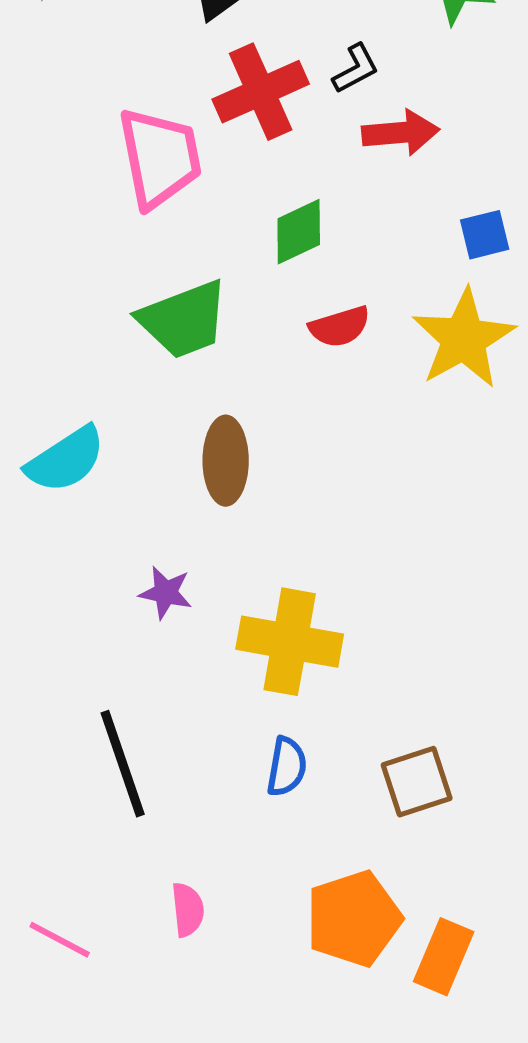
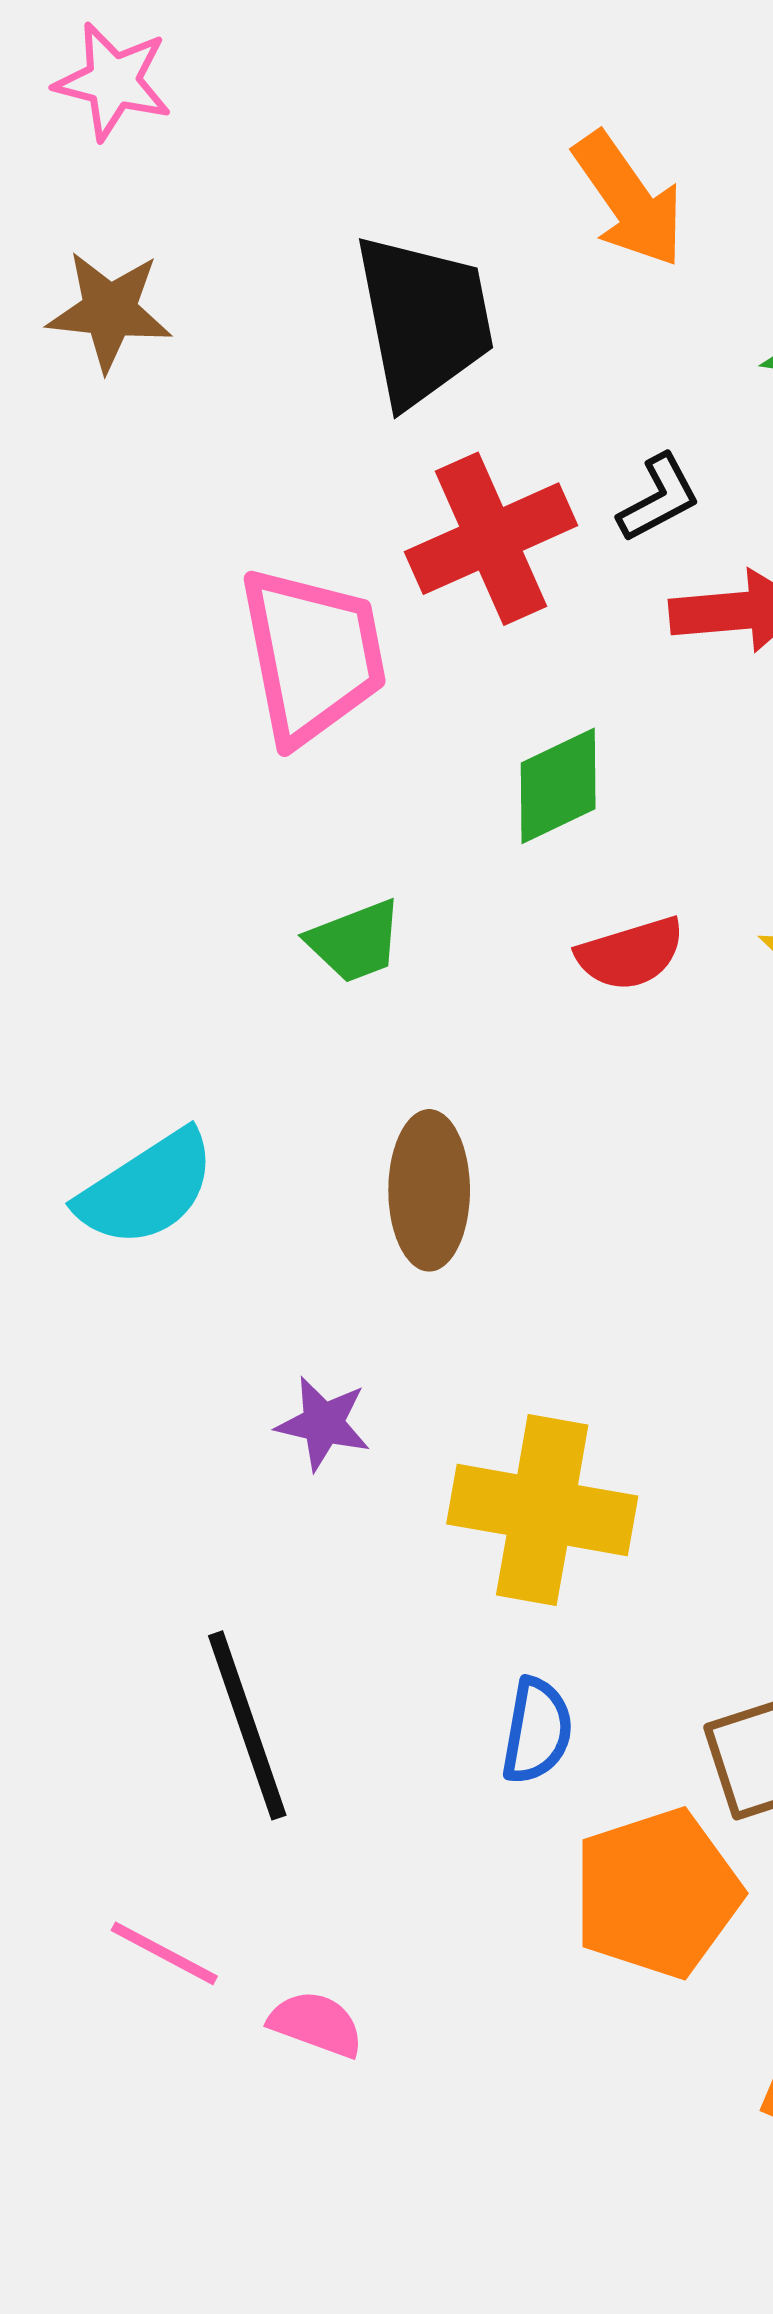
green trapezoid: (184, 320) -> (355, 941), size x0.6
pink semicircle: (188, 910) -> (316, 2024), moved, turned -64
orange pentagon: (354, 919) -> (657, 1893), moved
pink line: (60, 940) -> (164, 1953), moved

